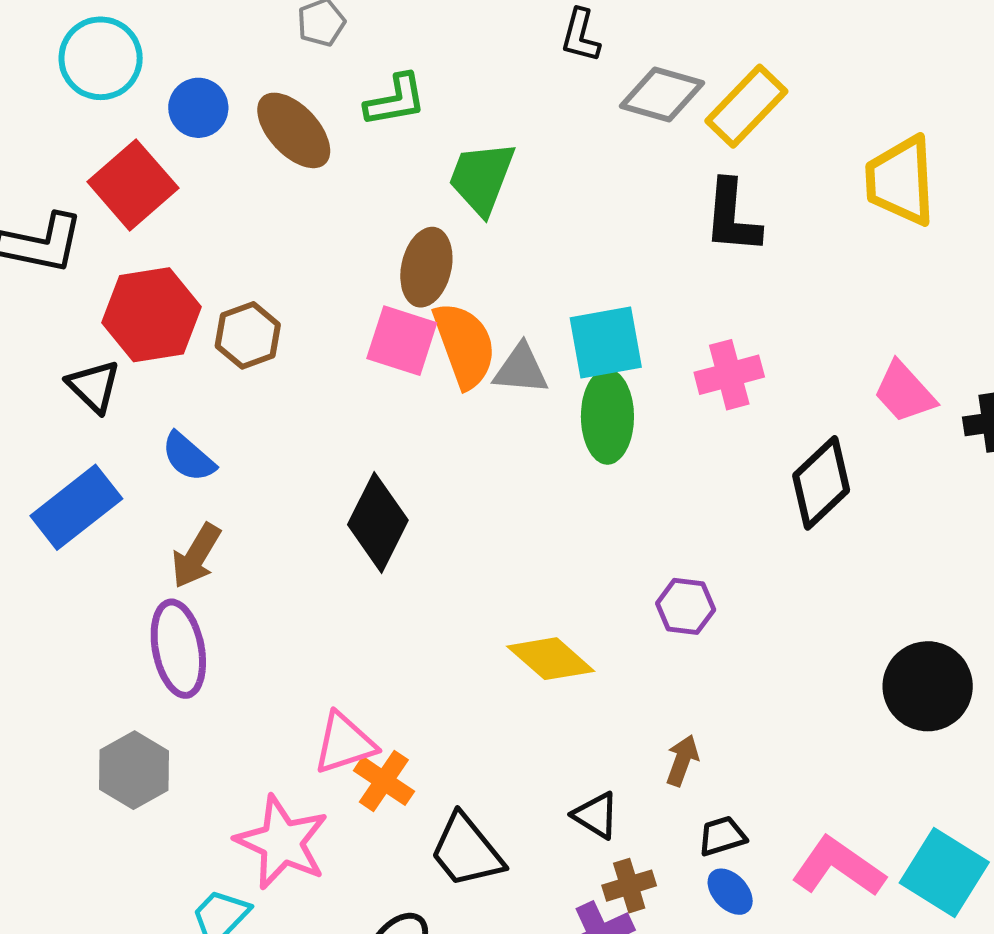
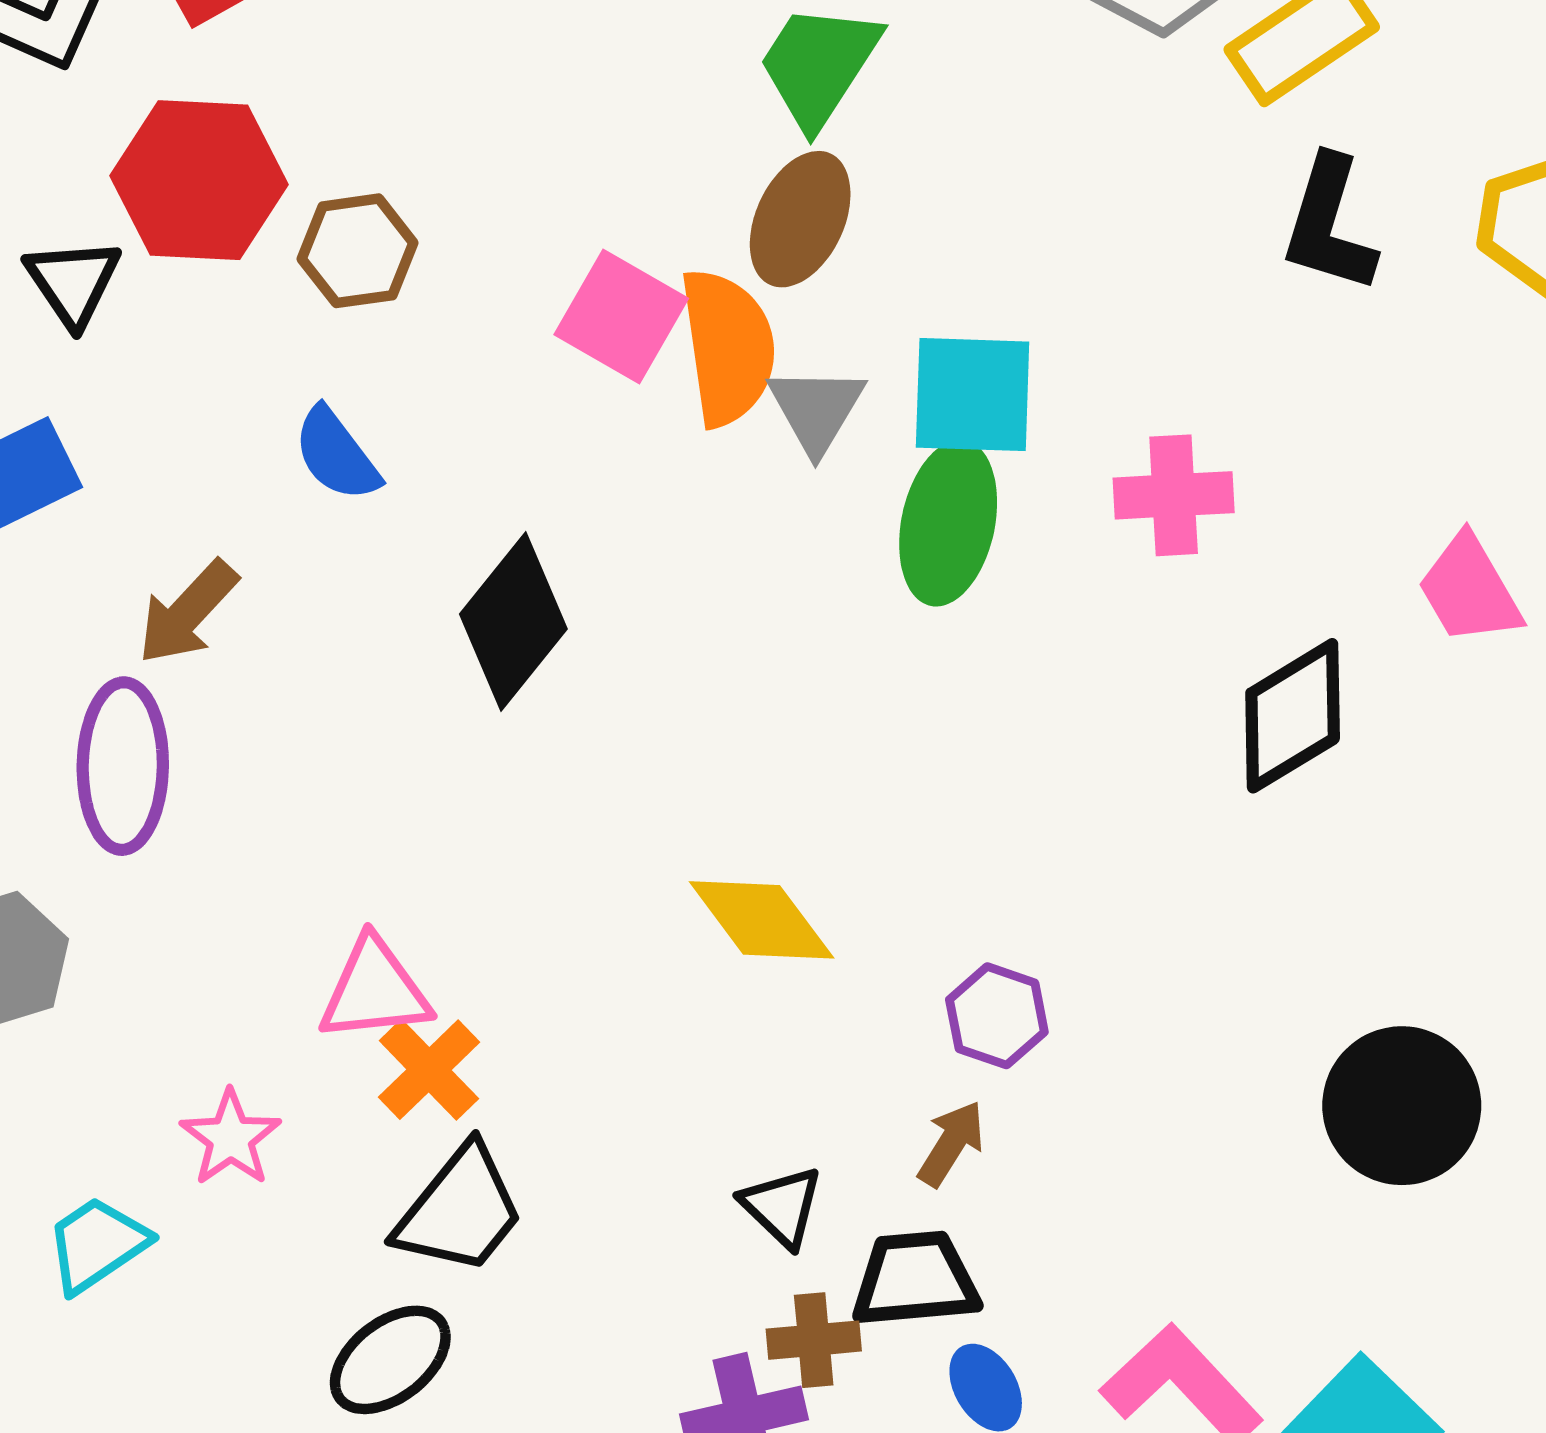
black L-shape: (732, 217) -> (1329, 224), moved
brown ellipse: (426, 267) -> (800, 219), moved
gray triangle: (521, 369) -> (816, 409), turned 44
blue semicircle: (188, 457) -> (336, 454), moved
purple hexagon: (686, 606) -> (997, 1016), moved
black trapezoid: (722, 836) -> (915, 1280), moved, size x1.5
pink star: (282, 842) -> (231, 1138), size x0.6
black trapezoid: (466, 851) -> (460, 1210), moved, turned -114

